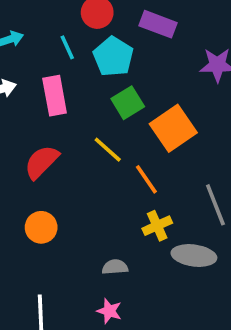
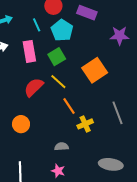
green square: (128, 103) -> (57, 57), moved
red semicircle: (42, 162) -> (34, 87), moved
orange line: (146, 179) -> (69, 106), moved
gray ellipse: (194, 256) -> (111, 164), moved

